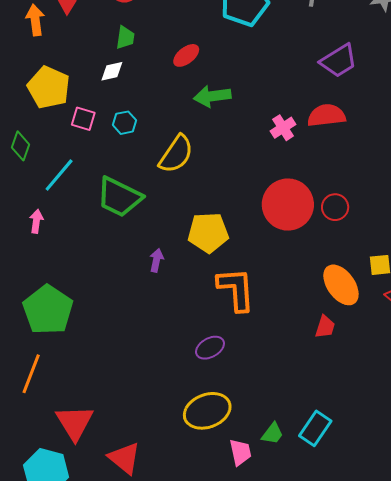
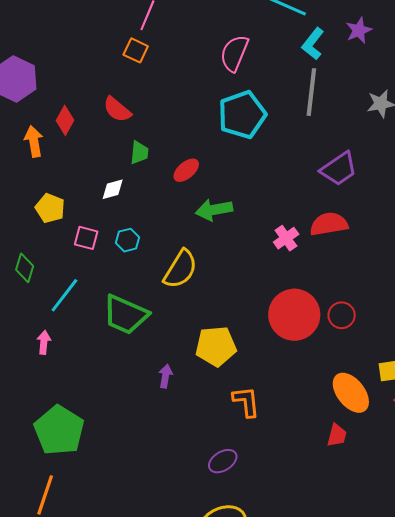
green trapezoid: (125, 38) -> (139, 153), moved
yellow pentagon: (49, 87) -> (50, 208), size x0.7
orange L-shape: (236, 289) -> (246, 402), size x0.7

